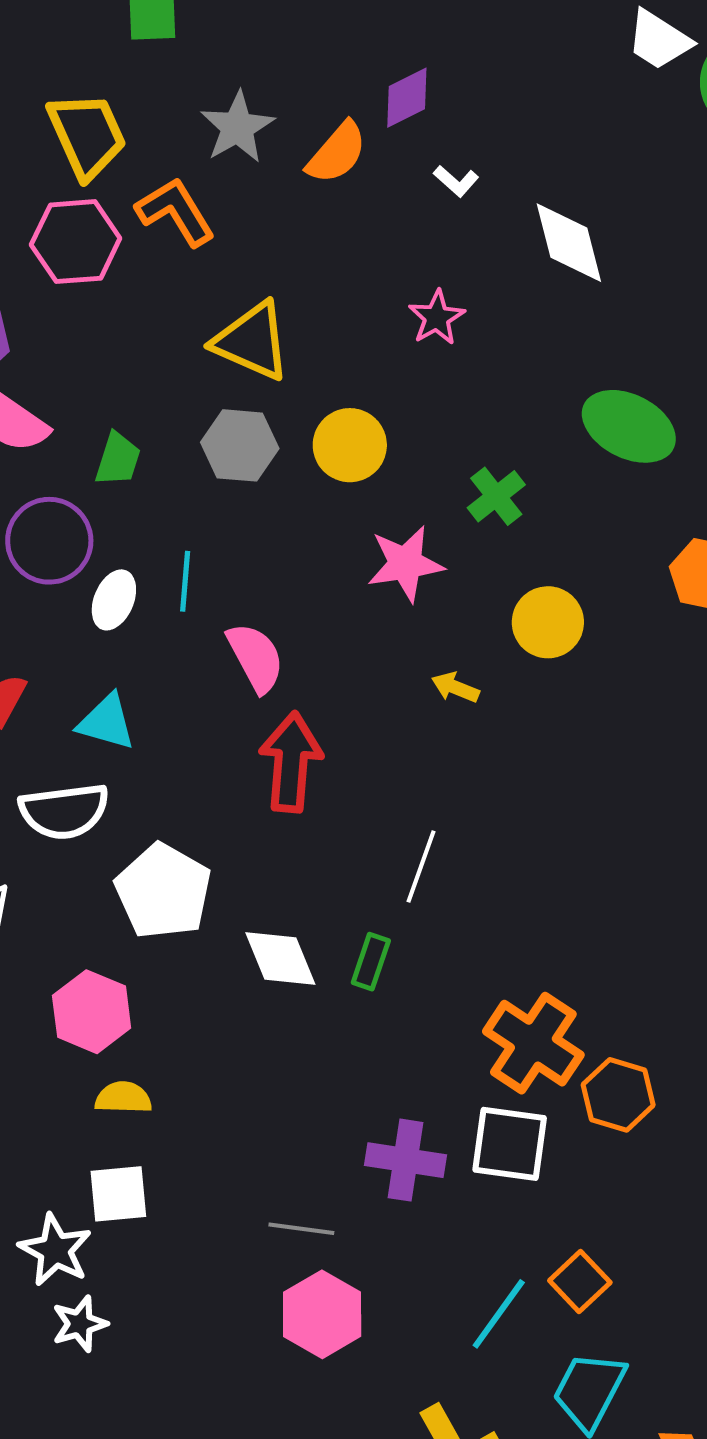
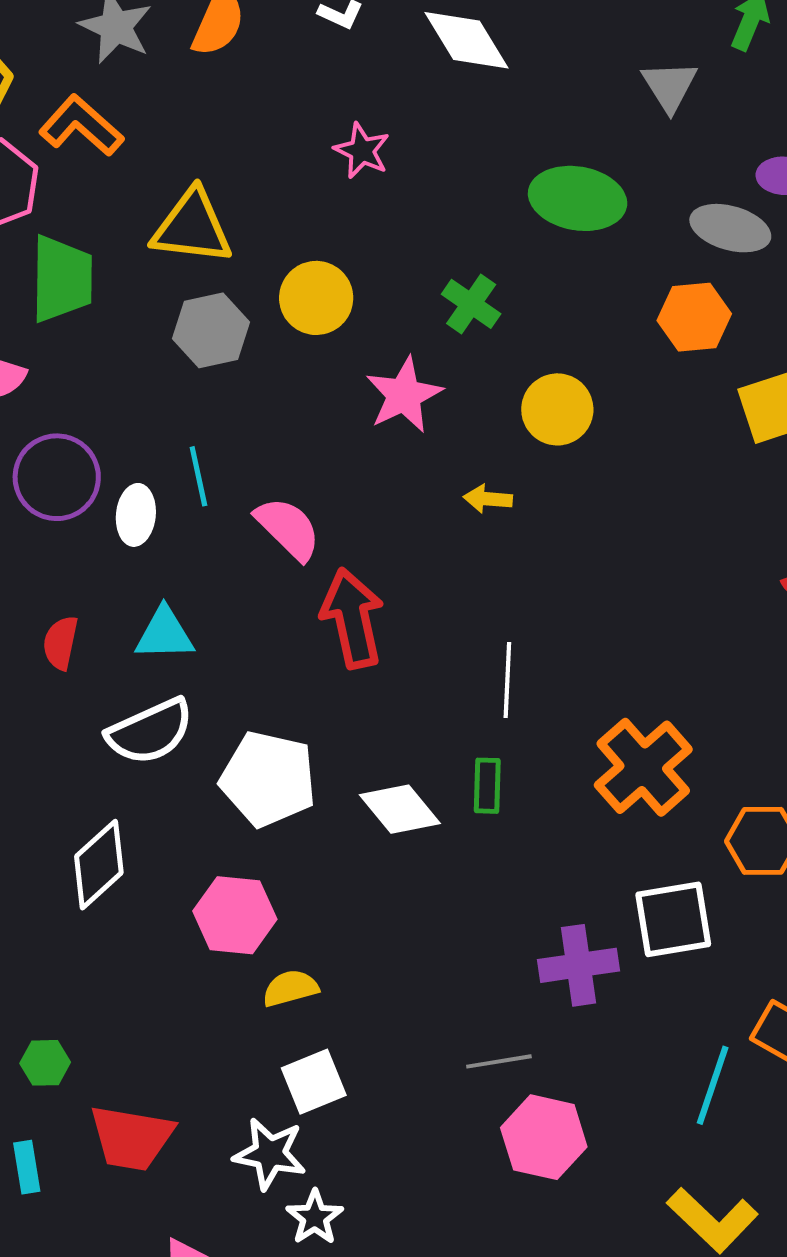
green trapezoid: (118, 459) -> (62, 279), moved, size x1.6
orange cross: (533, 1043) -> (643, 767), moved, turned 32

